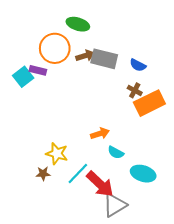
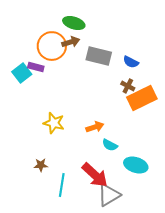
brown arrow: (85, 56) -> (71, 42), moved
yellow star: (57, 154) -> (54, 123), moved
cyan line: (78, 174) -> (62, 185), moved, turned -35

